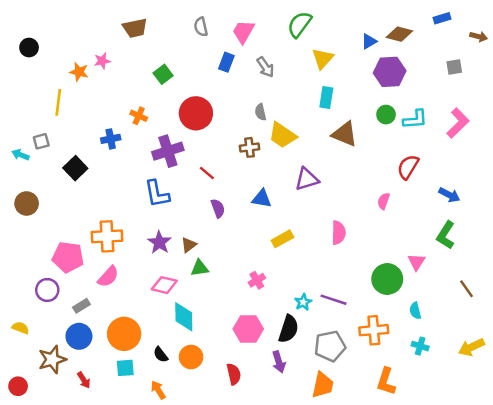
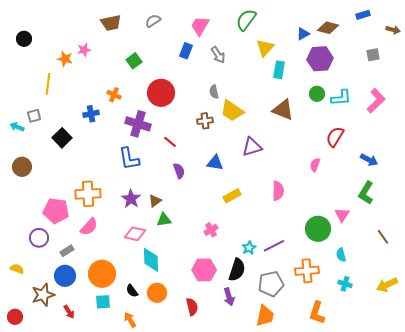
gray semicircle: (201, 27) -> (153, 21), moved, turned 70
cyan rectangle: (326, 97) -> (279, 70), moved
purple cross: (168, 151) -> (138, 124), turned 35
purple line: (334, 300) -> (274, 246), turned -45

